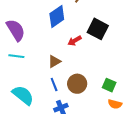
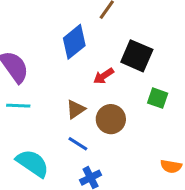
blue line: (54, 84) -> (78, 144), turned -32
brown circle: (77, 84) -> (111, 119), moved
green square: (109, 85) -> (158, 98), moved

